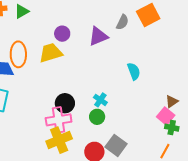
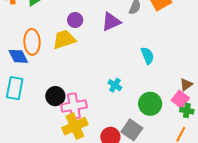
black circle: (65, 103) -> (55, 96), moved
green circle: (97, 117) -> (150, 104), moved, size x1.5

